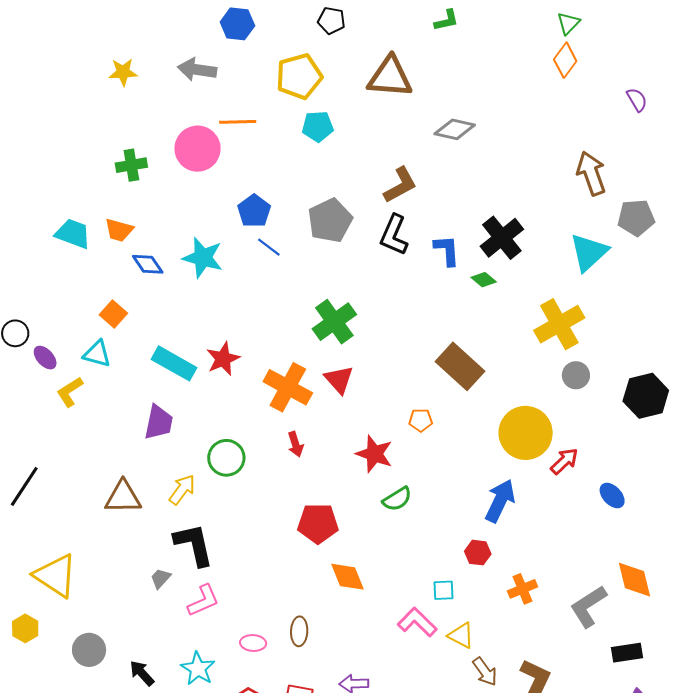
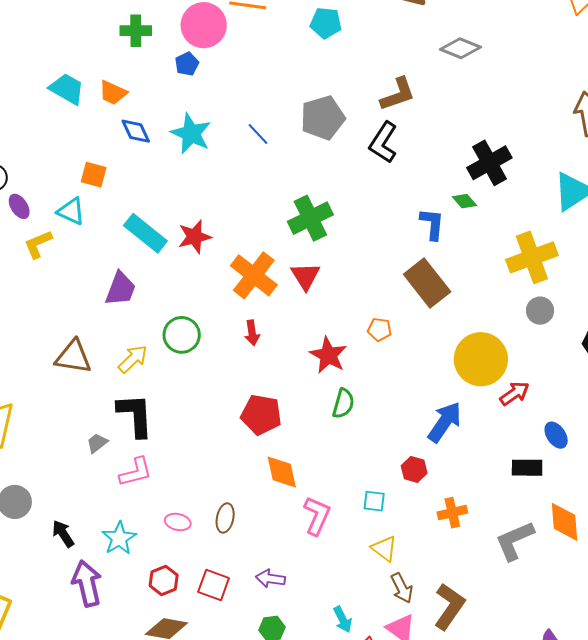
blue pentagon: (254, 211) -> (187, 64), moved, size x0.7
blue L-shape: (447, 250) -> (432, 224), moved
orange square: (113, 314) -> (94, 175), turned -36
green semicircle: (397, 499) -> (343, 403), turned -52
pink L-shape: (417, 622) -> (317, 516), moved, turned 60
black rectangle: (627, 653) -> (527, 468), moved

